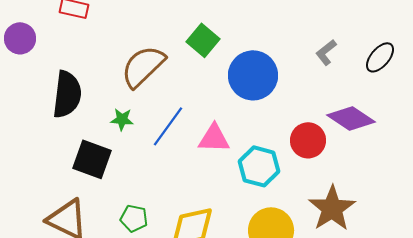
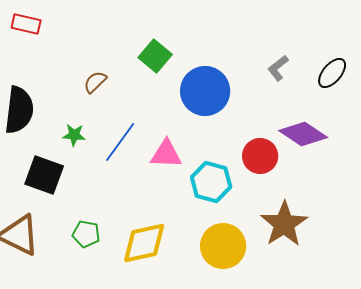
brown semicircle: (143, 66) -> (95, 82), size x0.5

